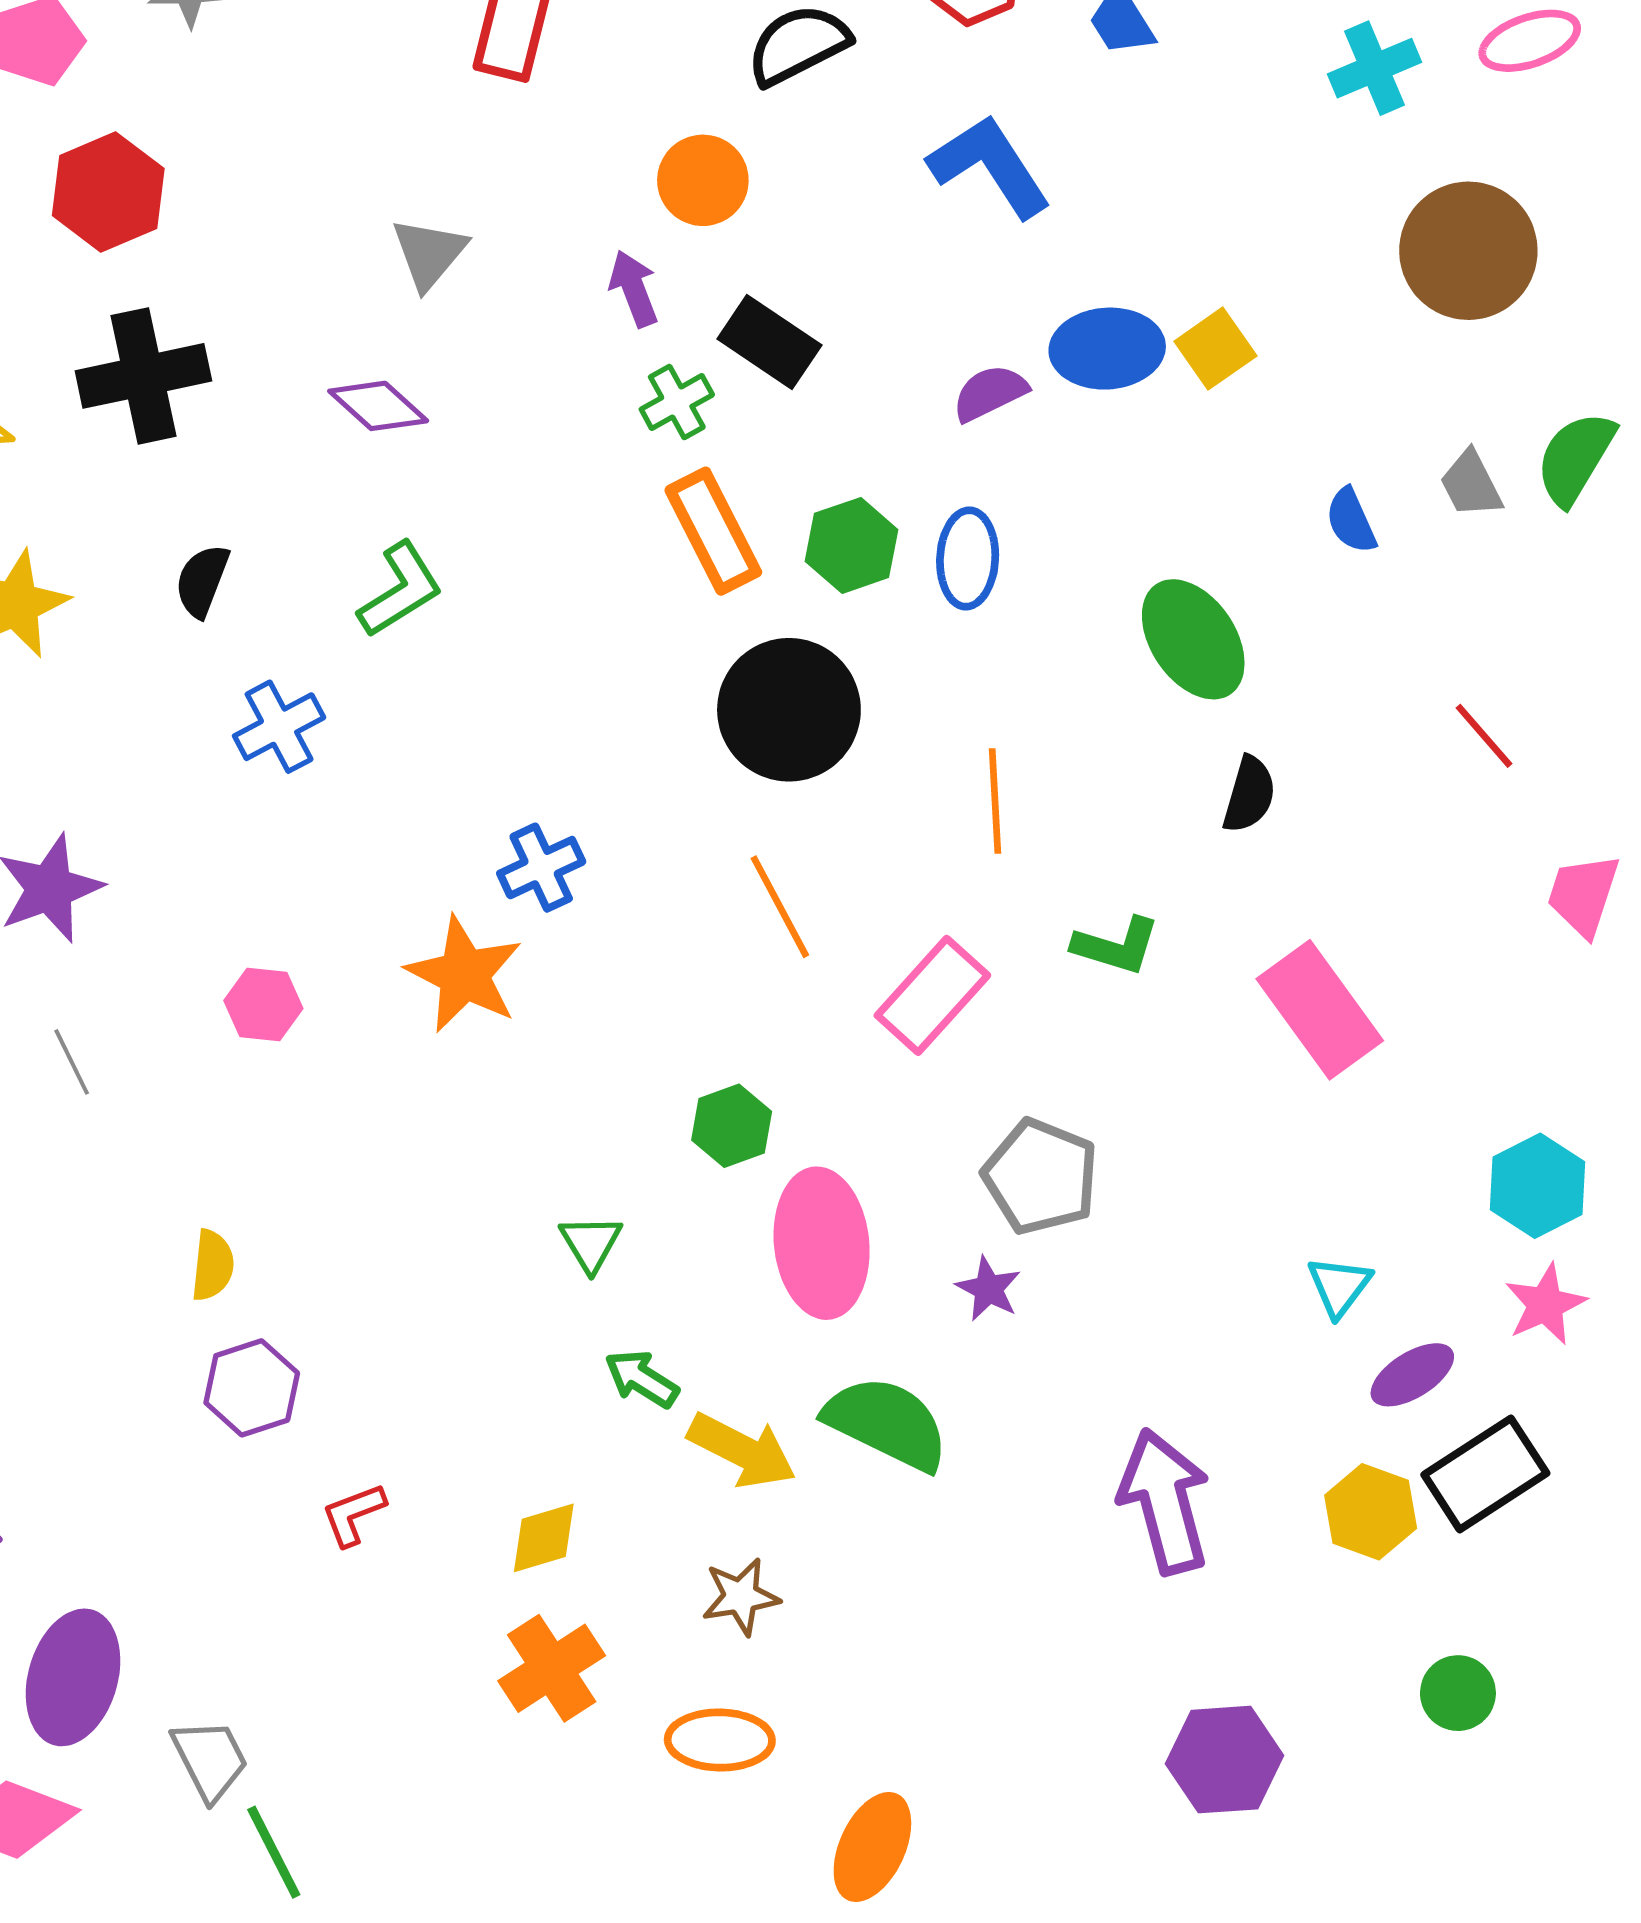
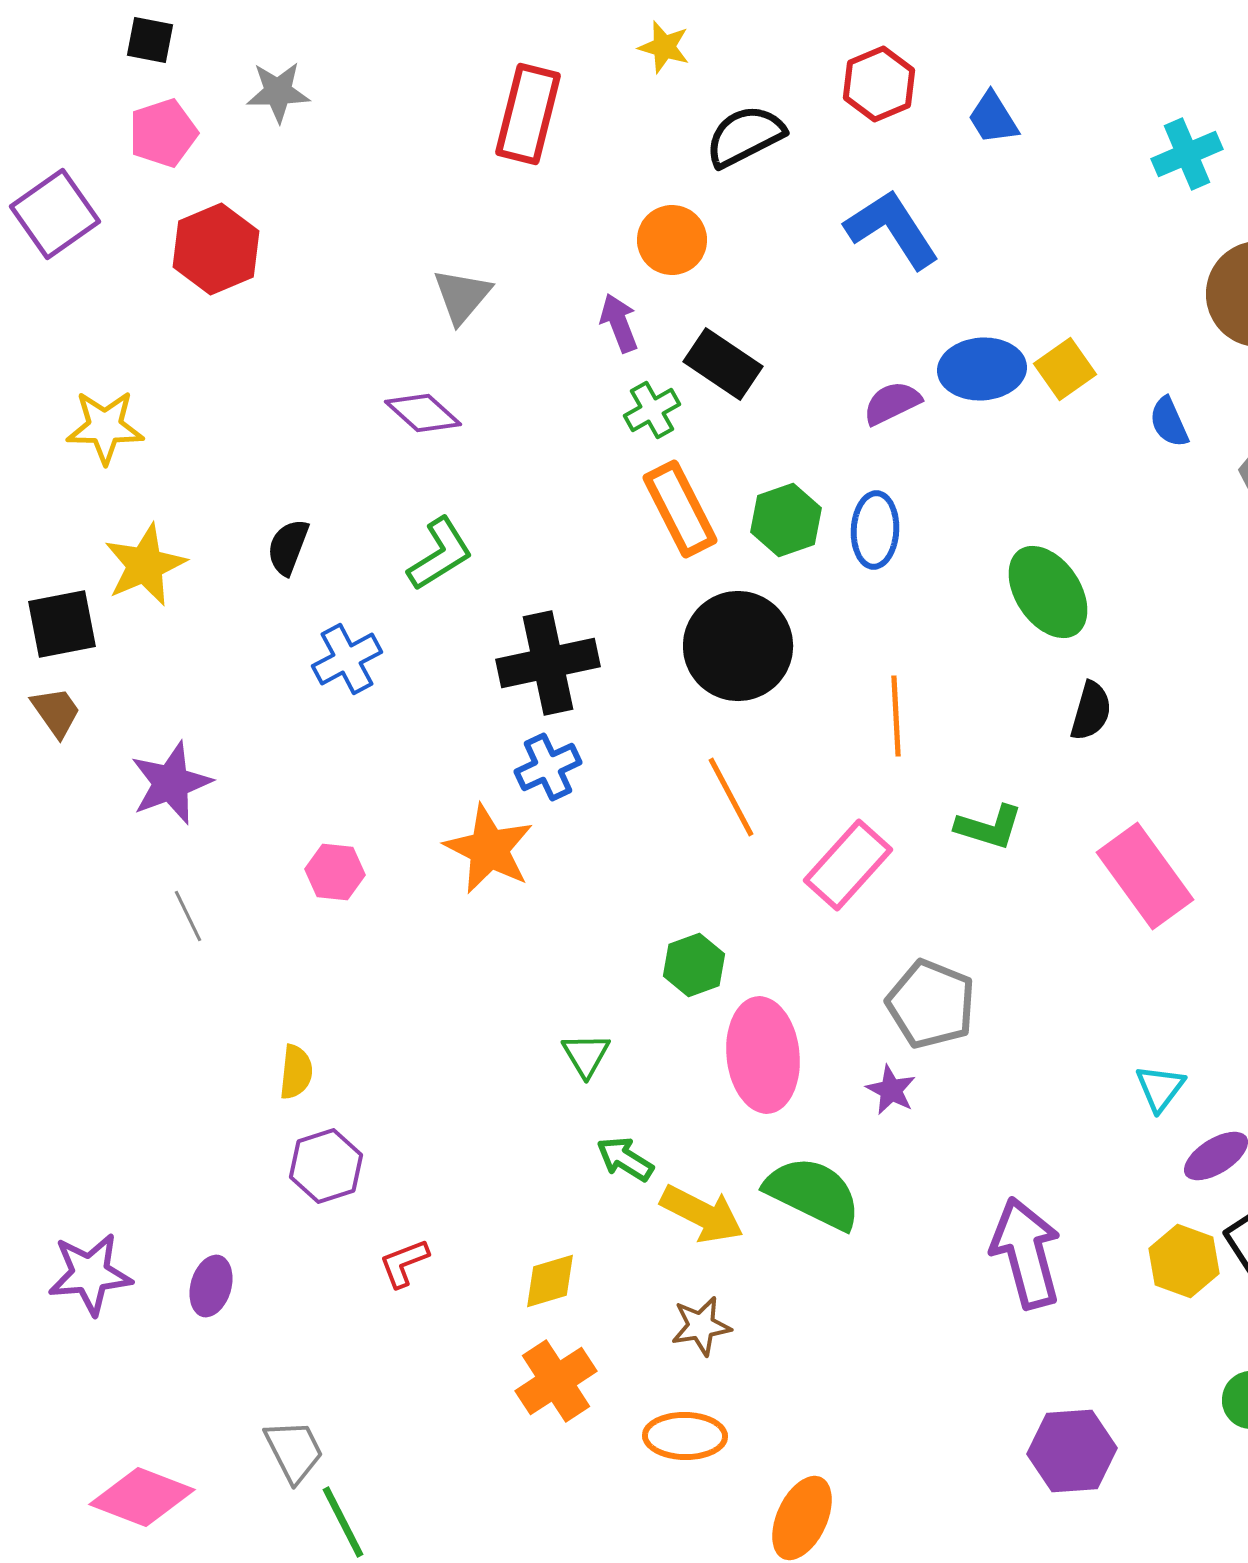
black cross: (143, 376) -> (548, 663), moved
blue semicircle: (1351, 521) -> (1169, 422), moved
purple ellipse: (73, 1677) -> (211, 1286), moved, size x0.6

